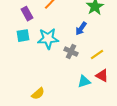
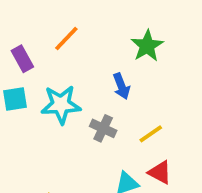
blue arrow: (81, 29) -> (121, 86), turned -56

